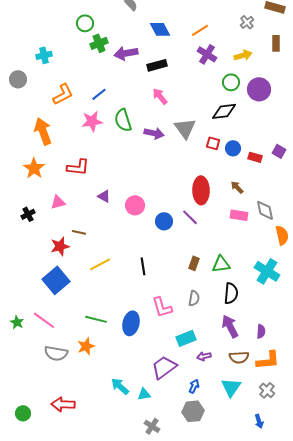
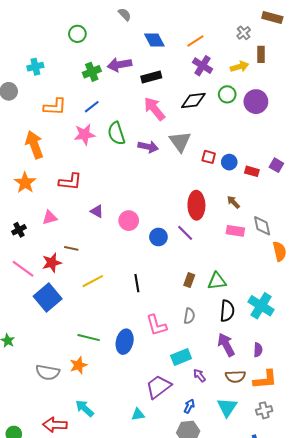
green cross: (99, 43) -> (92, 72), moved
brown rectangle: (276, 43) -> (261, 54), moved
orange L-shape: (63, 94) -> (55, 107), turned 30
pink arrow: (160, 96) -> (154, 109), size x1.4
black diamond: (224, 111) -> (193, 101), moved
cyan cross: (267, 271) -> (261, 306), moved
pink line: (44, 320) -> (23, 269), moved
purple arrow: (204, 356) -> (199, 375), turned 64
cyan arrow: (120, 386) -> (85, 408), moved
gray cross: (267, 390) -> (264, 410), turned 35

